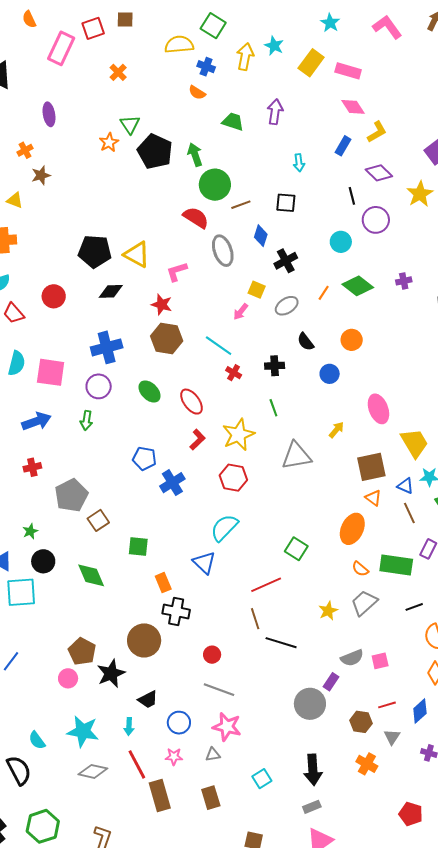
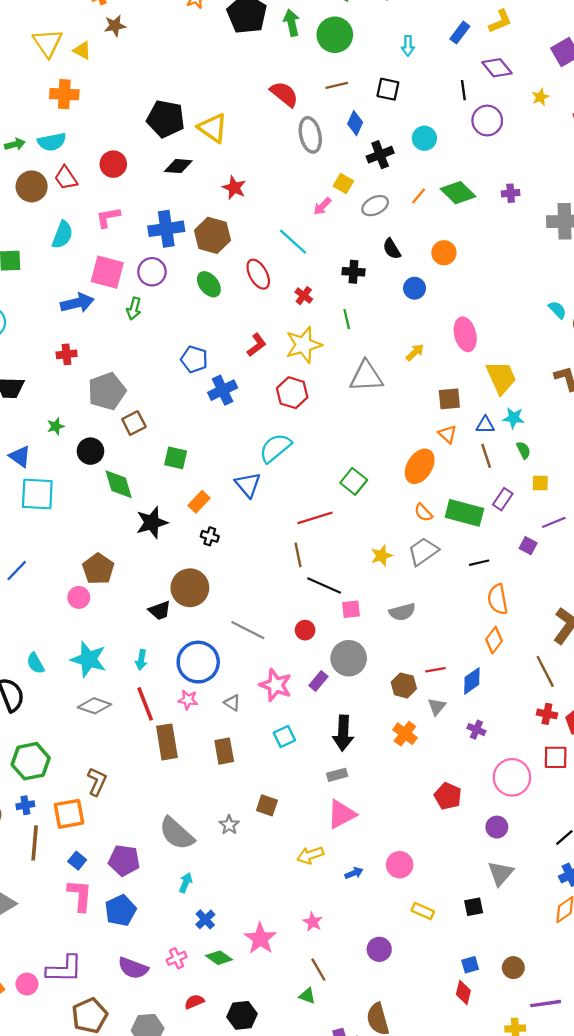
green circle: (215, 185) -> (335, 35), moved
yellow star: (420, 194) -> (540, 97), size x0.6
cyan circle: (341, 242) -> (424, 138), moved
pink L-shape: (177, 272) -> (108, 217), moved
brown hexagon: (167, 339) -> (212, 235), moved
pink square: (51, 372) -> (107, 272), moved
red cross: (234, 373) -> (304, 296), moved
red ellipse: (191, 402) -> (258, 274), moved
brown square: (371, 467) -> (449, 399), size x0.7
blue triangle: (405, 486) -> (485, 425), turned -30
black circle: (43, 561) -> (90, 451), moved
orange rectangle: (163, 583) -> (199, 502), turned 60
black cross: (176, 612) -> (210, 536), size x0.6
brown circle: (144, 640) -> (190, 588), moved
red circle: (212, 655) -> (305, 630), moved
pink square: (380, 661) -> (351, 609), moved
black star: (111, 673) -> (152, 523), moved
purple rectangle: (331, 682) -> (318, 681), moved
black trapezoid: (148, 699) -> (160, 611), moved
blue circle: (179, 723) -> (198, 662), size x1.6
pink star: (227, 727) -> (276, 685), moved
gray triangle: (213, 755) -> (232, 703), turned 35

